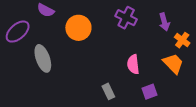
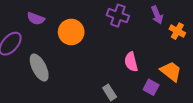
orange trapezoid: (173, 64) -> (171, 71), moved
purple square: (149, 92) -> (151, 87), turned -35

